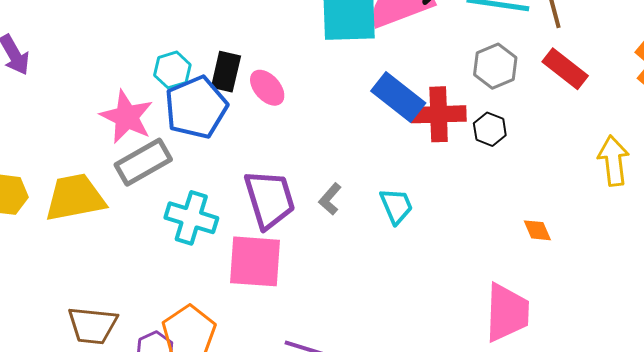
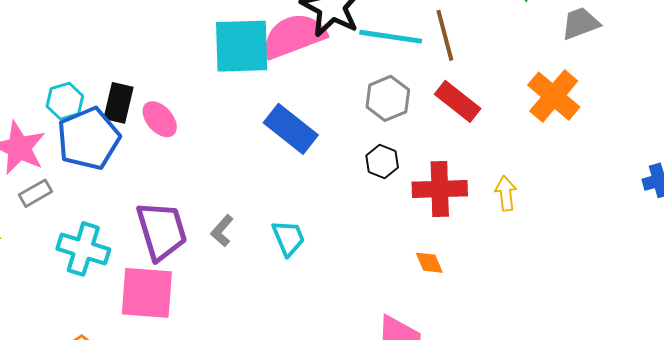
red cross: (439, 114) -> (440, 189), moved
yellow arrow: (613, 161) -> (506, 193), size x0.7
gray rectangle: (143, 162) -> (35, 193), size x0.6

